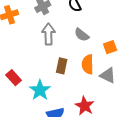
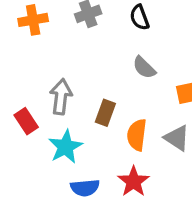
gray arrow: (48, 34) -> (61, 97), moved
orange semicircle: (88, 64) -> (137, 135), moved

